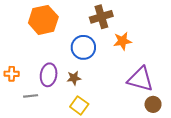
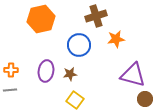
gray line: (31, 96) -> (10, 90), moved

